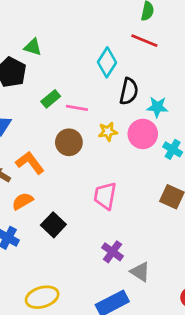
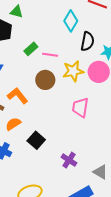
yellow star: (108, 132) -> (73, 71), size x1.5
pink trapezoid: (105, 196) -> (80, 107), moved
purple cross: (112, 252) -> (69, 160), moved

